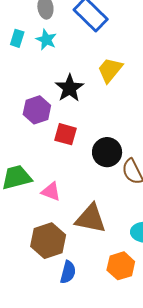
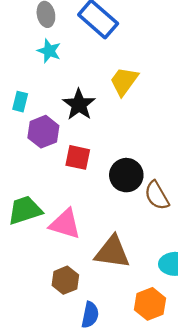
cyan rectangle: (17, 38) -> (20, 102), moved
pink triangle: (51, 192) -> (65, 224), size x1.4
brown hexagon: (48, 241) -> (65, 280), size x0.7

